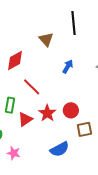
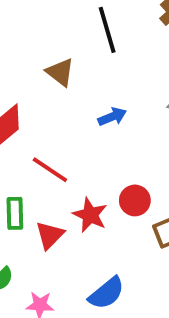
blue arrow: (68, 67) -> (112, 117), turned 48
blue semicircle: (60, 149) -> (107, 293), moved

